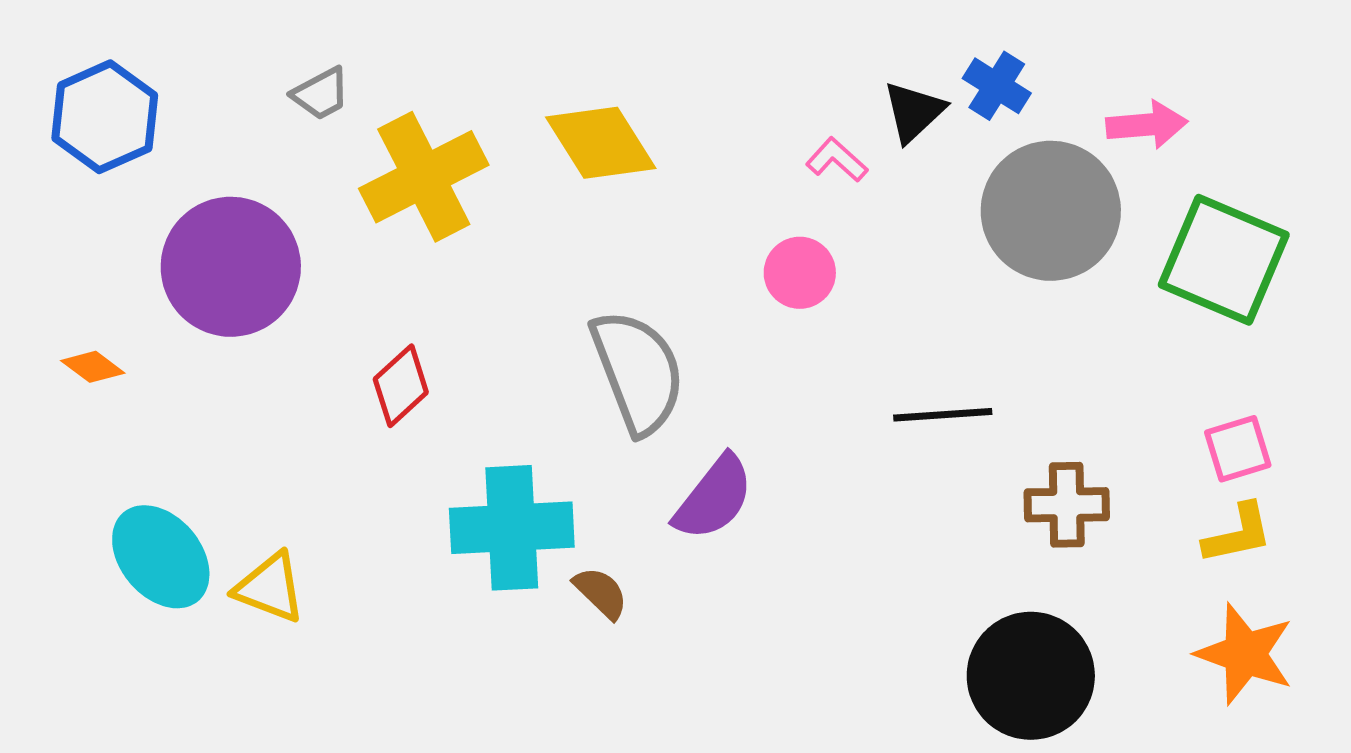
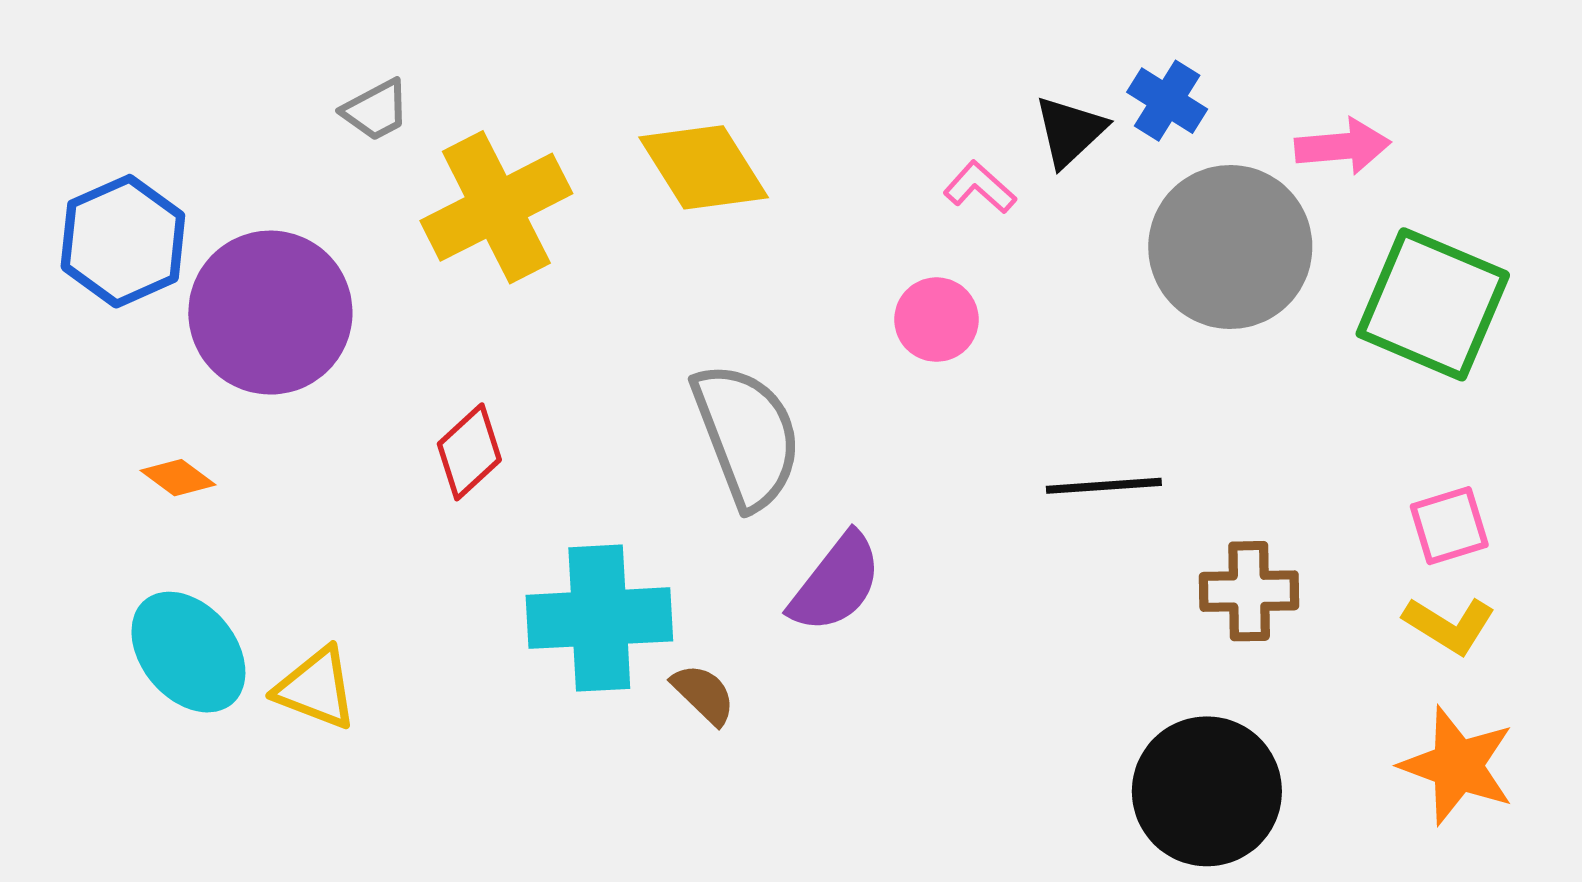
blue hexagon: (105, 117) -> (123, 241), moved
orange diamond: (93, 367) -> (178, 478), moved
yellow L-shape: (1238, 534) -> (1449, 625), turned 44

